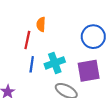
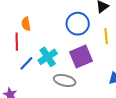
blue line: (32, 64) -> (26, 63), turned 49

